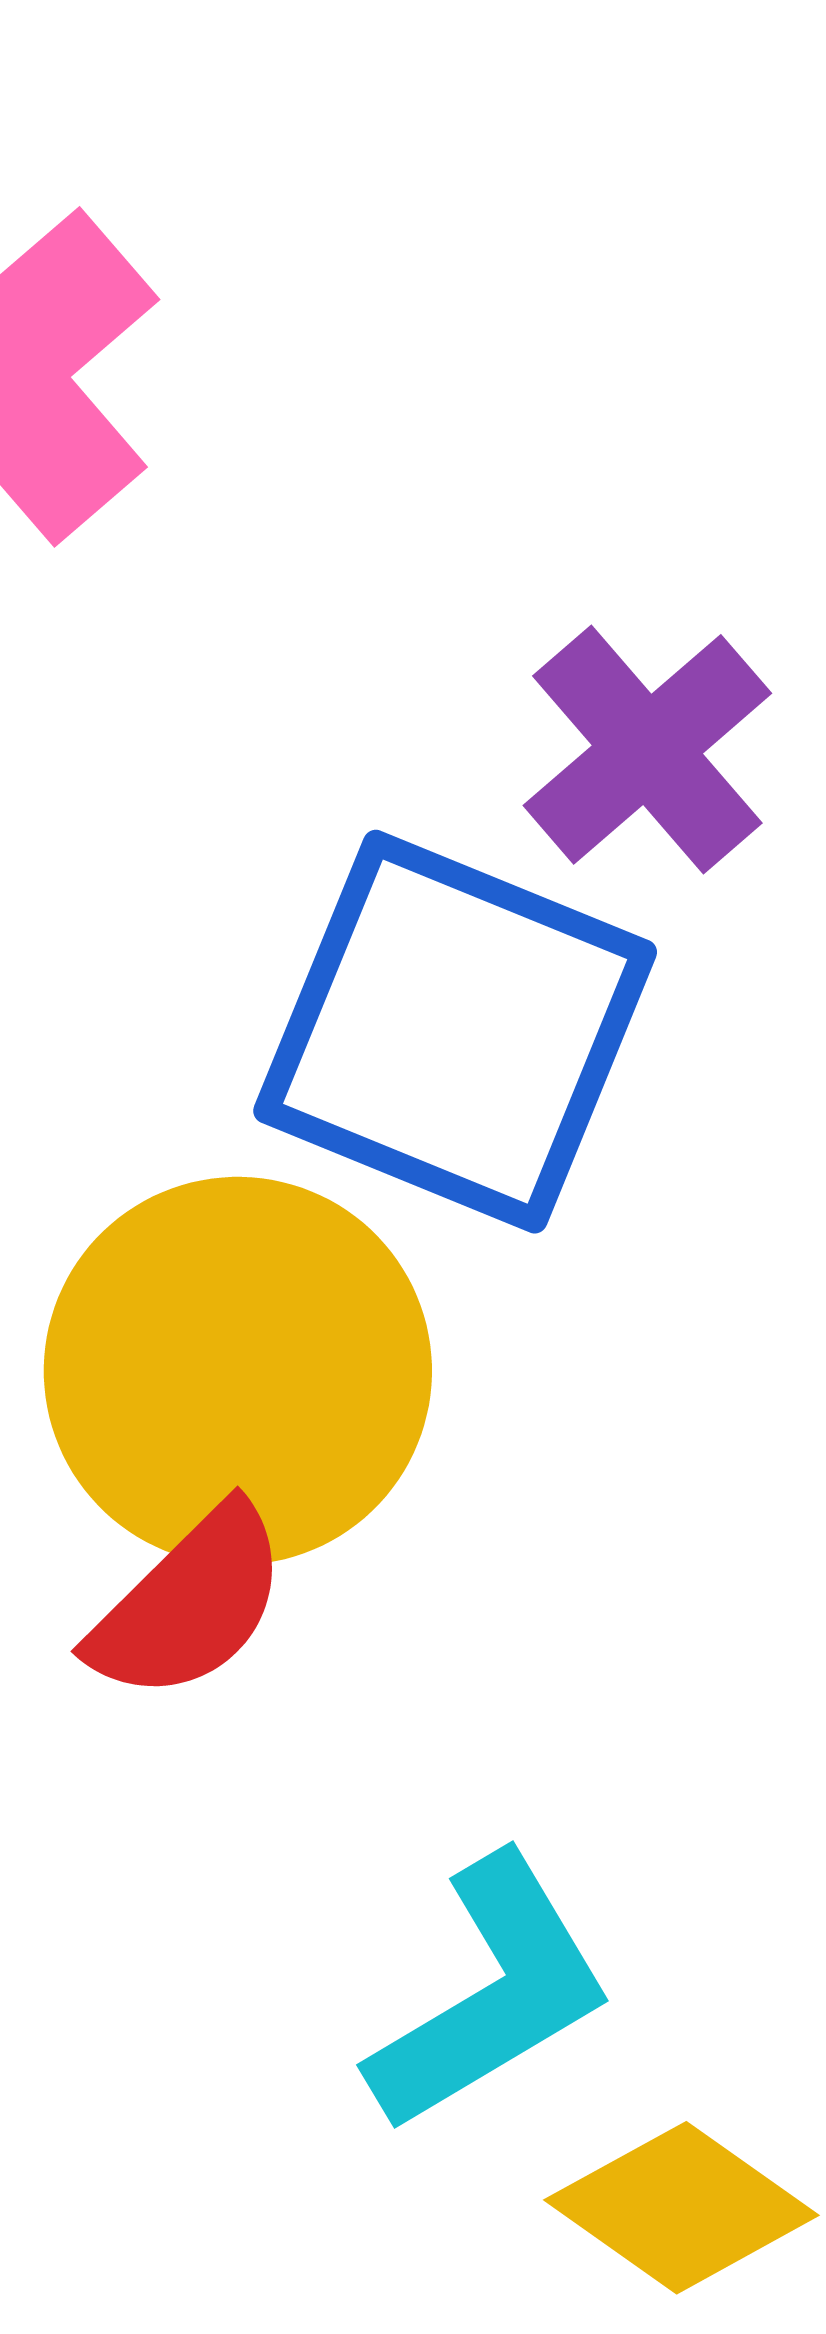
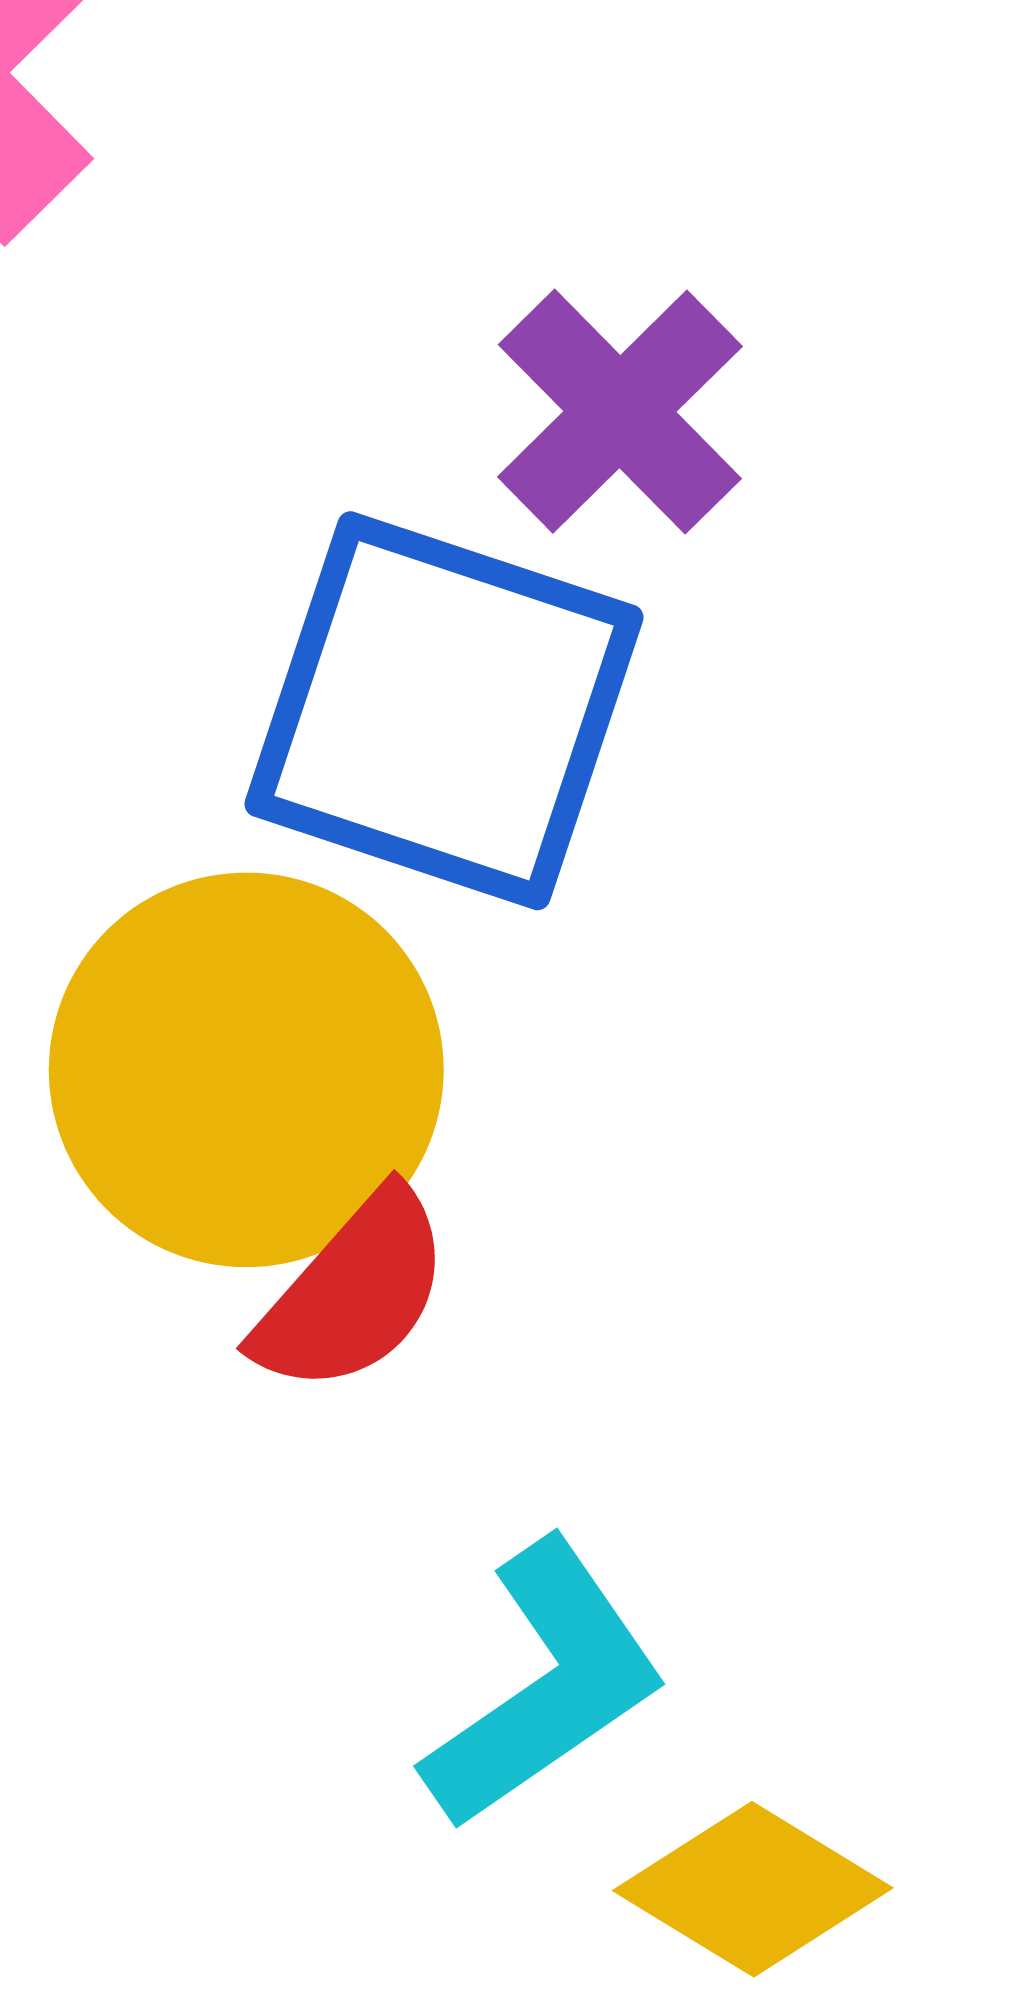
red semicircle: (189, 1604) -> (353, 1292), moved

